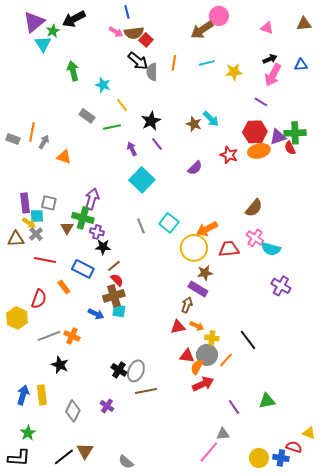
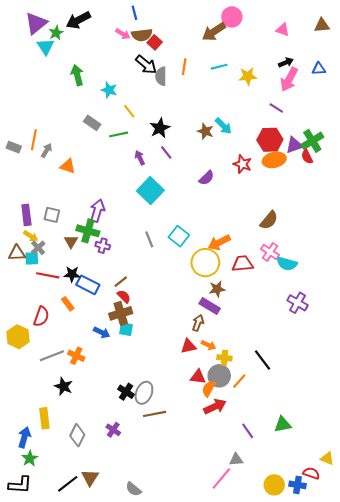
green cross: (295, 133) -> (312, 141), turned -30
cyan square: (37, 216) -> (32, 258), moved
black star: (103, 247) -> (72, 274), moved
blue arrow: (23, 395) -> (24, 437), moved

